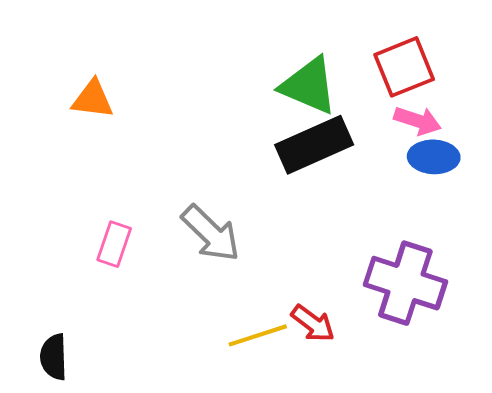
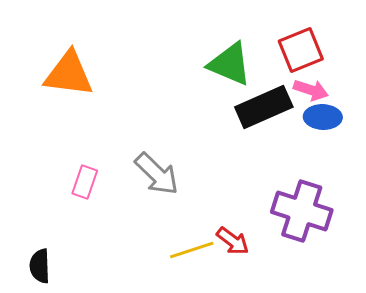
orange triangle: (93, 99) -> (69, 74), size x1.6
black rectangle: (314, 145) -> (264, 107), moved

